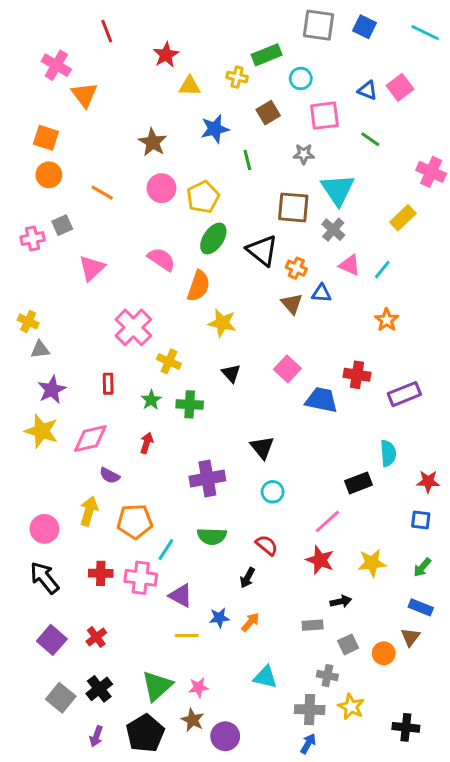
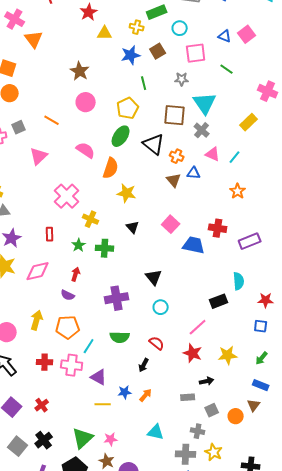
blue star: (215, 129) -> (131, 55), moved
orange line: (102, 193) -> (52, 120), moved
yellow pentagon: (203, 197) -> (128, 108), moved
purple semicircle: (110, 476) -> (68, 295), moved

